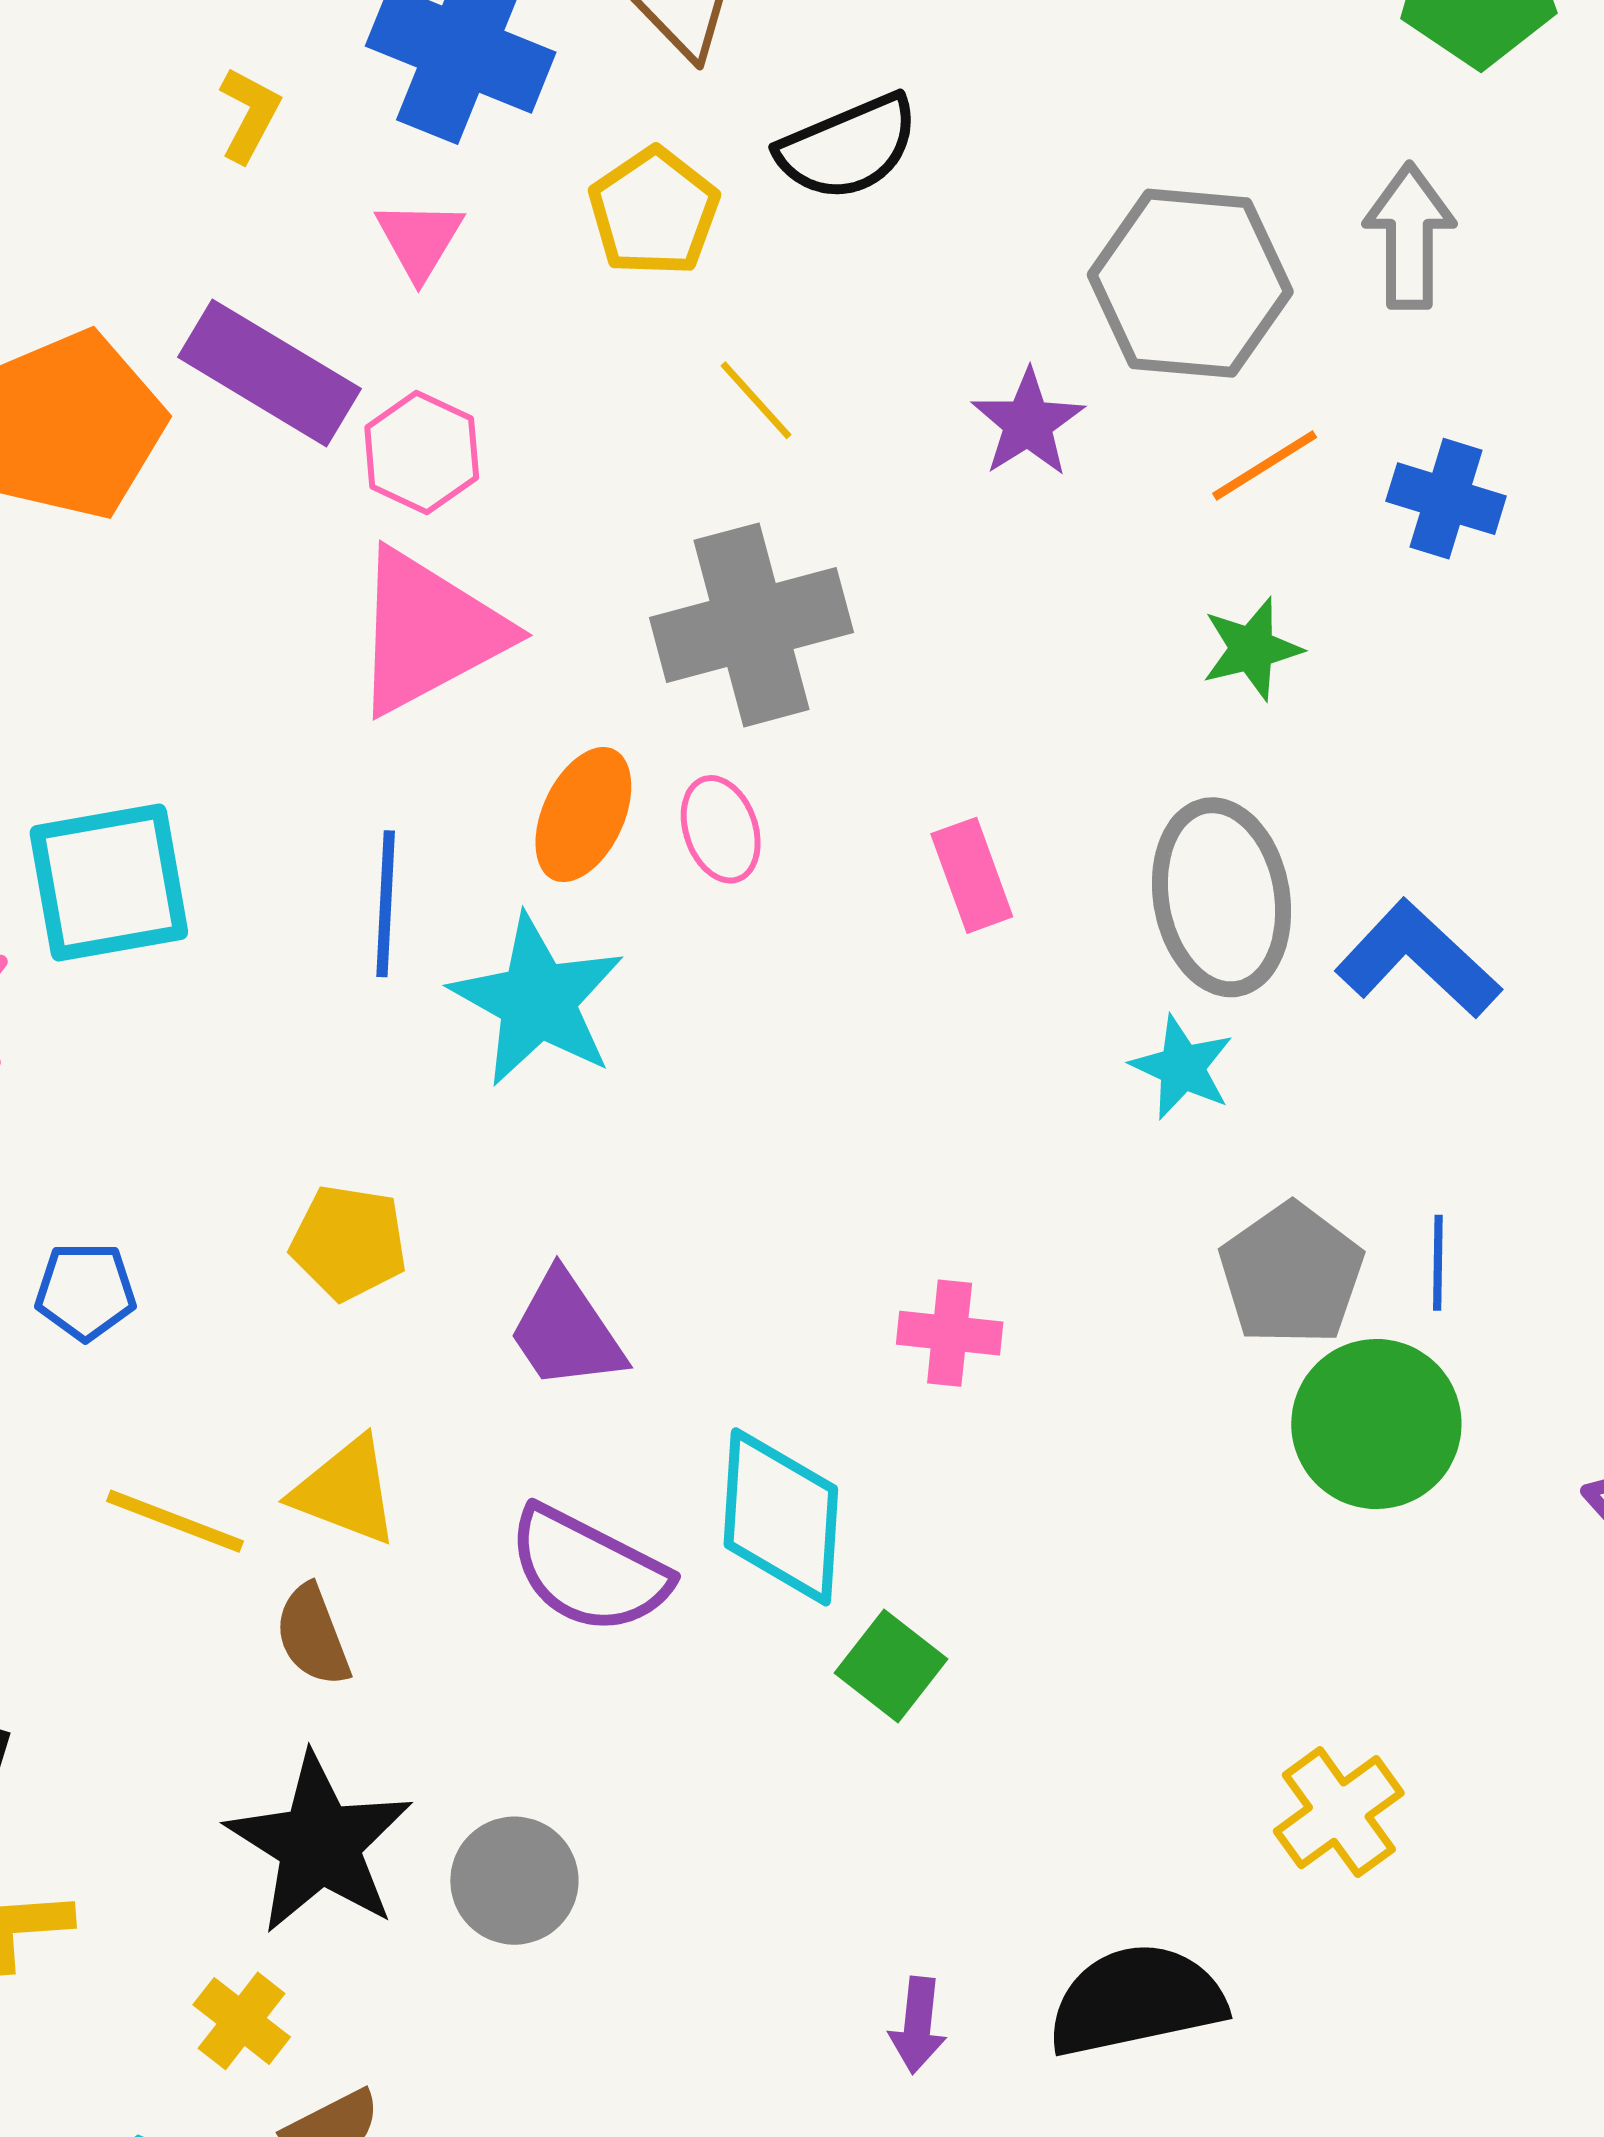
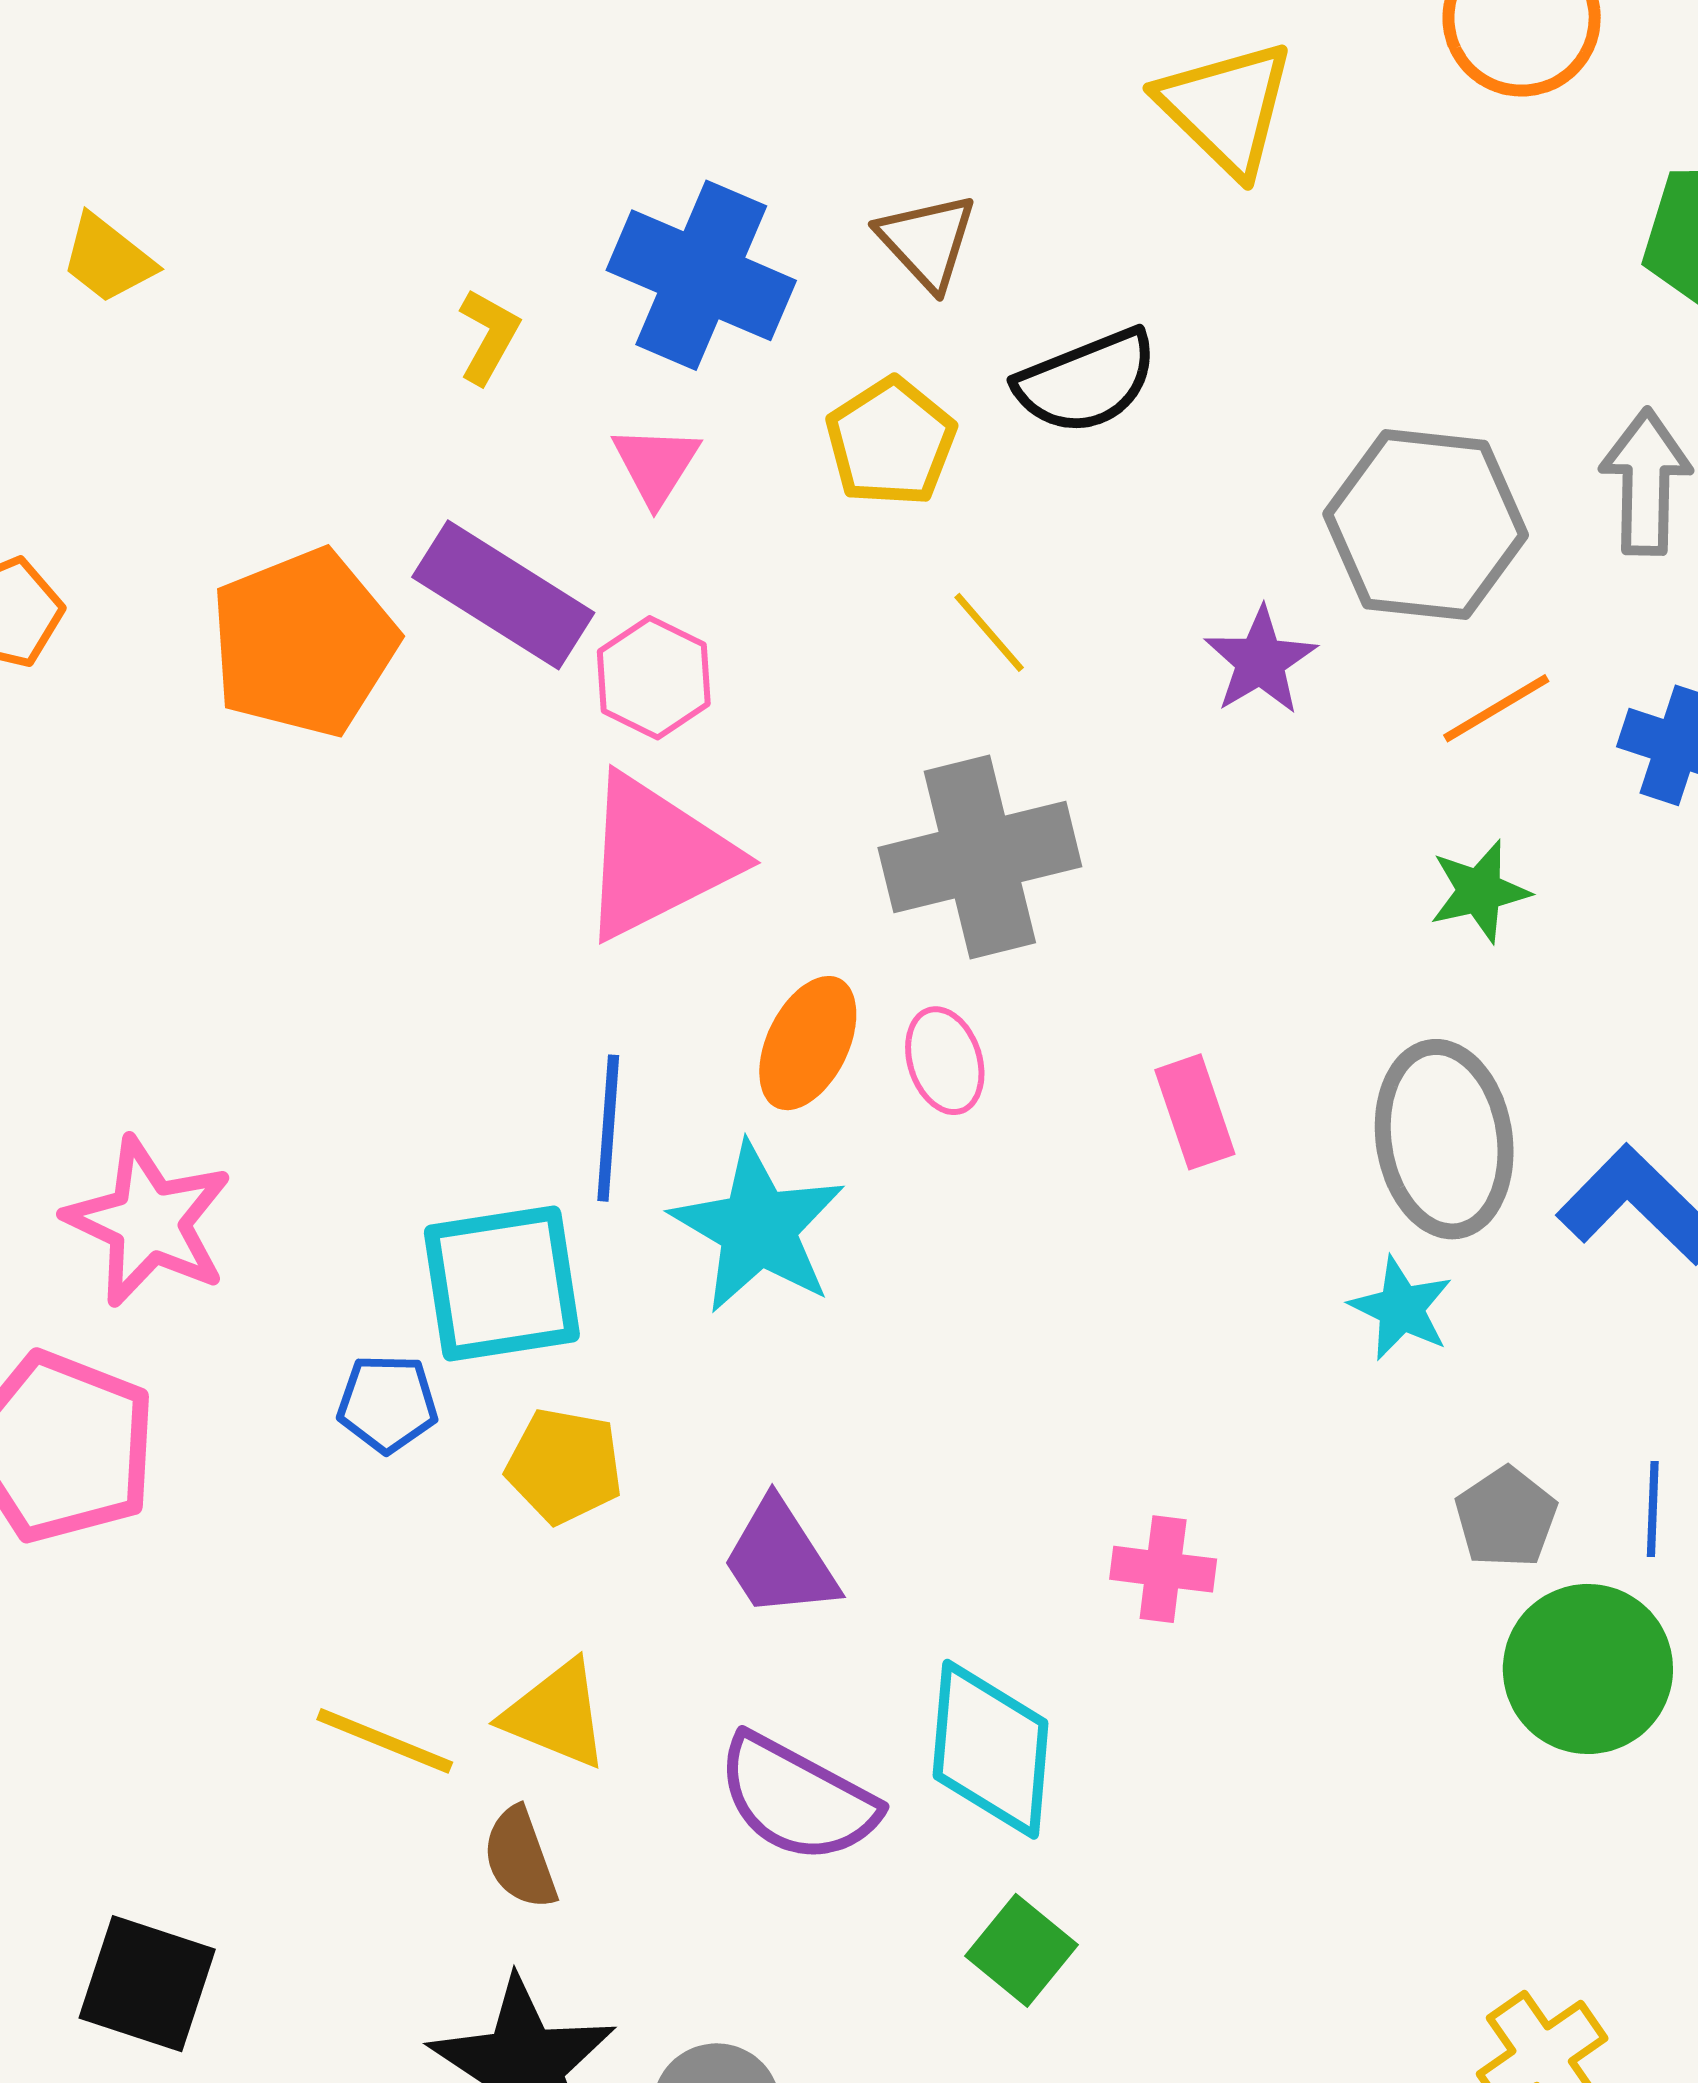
cyan square: (109, 883) -> (502, 1284), moved
gray pentagon: (1291, 1274) -> (1506, 1517), size x0.7
blue pentagon: (85, 1291) -> (388, 1403), moved
green square: (891, 1666) -> (1021, 1950), moved

